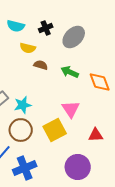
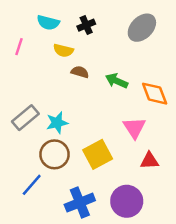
gray ellipse: (74, 37) -> (142, 28), moved
pink triangle: (71, 109) -> (134, 128), moved
blue cross: (25, 168) -> (80, 203), moved

